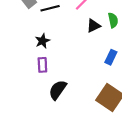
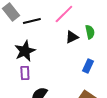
black star: (42, 41) -> (25, 51), size x1.5

